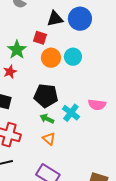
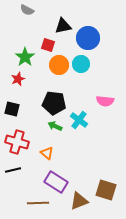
blue circle: (80, 19) -> (88, 38), moved
pink semicircle: (97, 105) -> (105, 101), moved
orange triangle: (49, 139) -> (47, 153), moved

